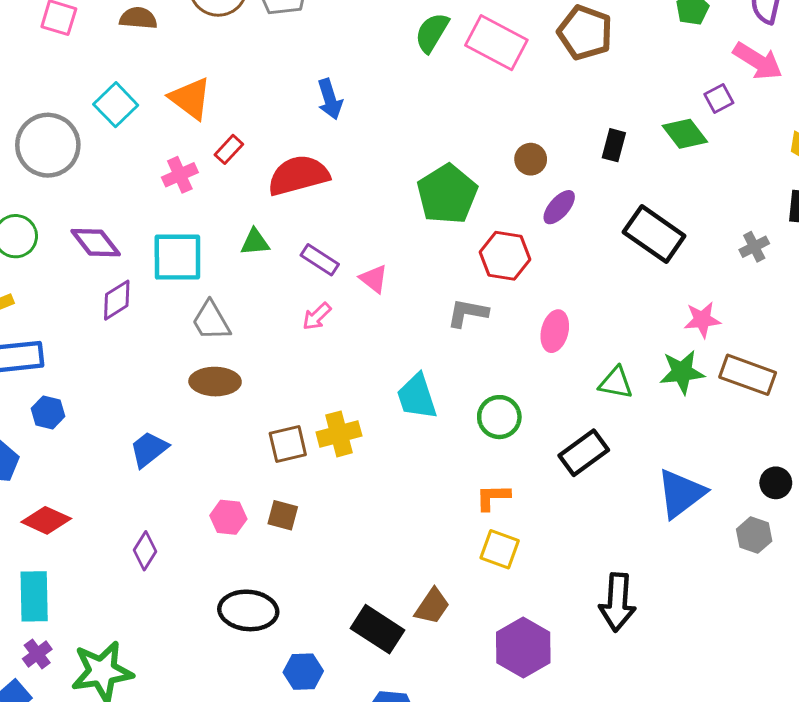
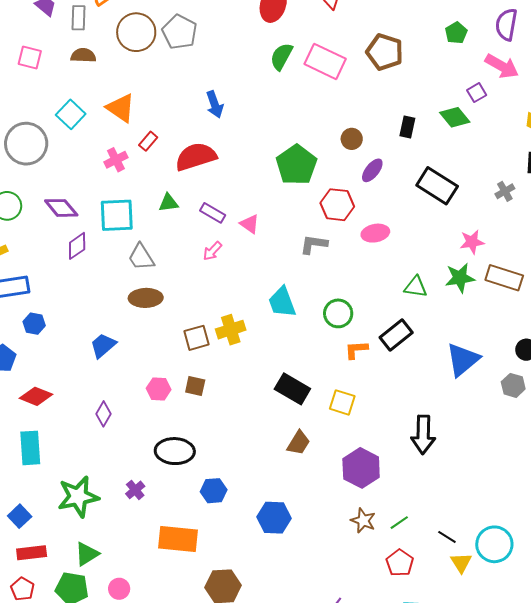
pink ellipse: (555, 331) -> (375, 233), moved, turned 68
orange L-shape: (493, 497) -> (356, 350), moved
black rectangle: (377, 629) -> (292, 389), moved
purple cross: (37, 654) -> (135, 490), moved

